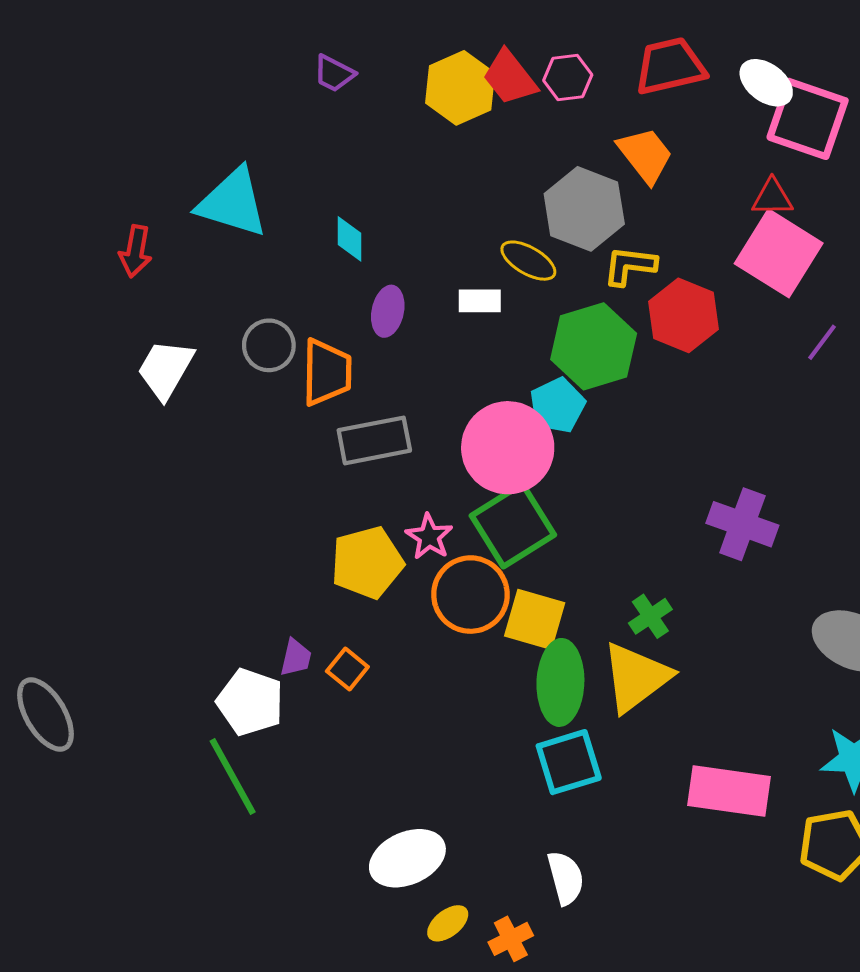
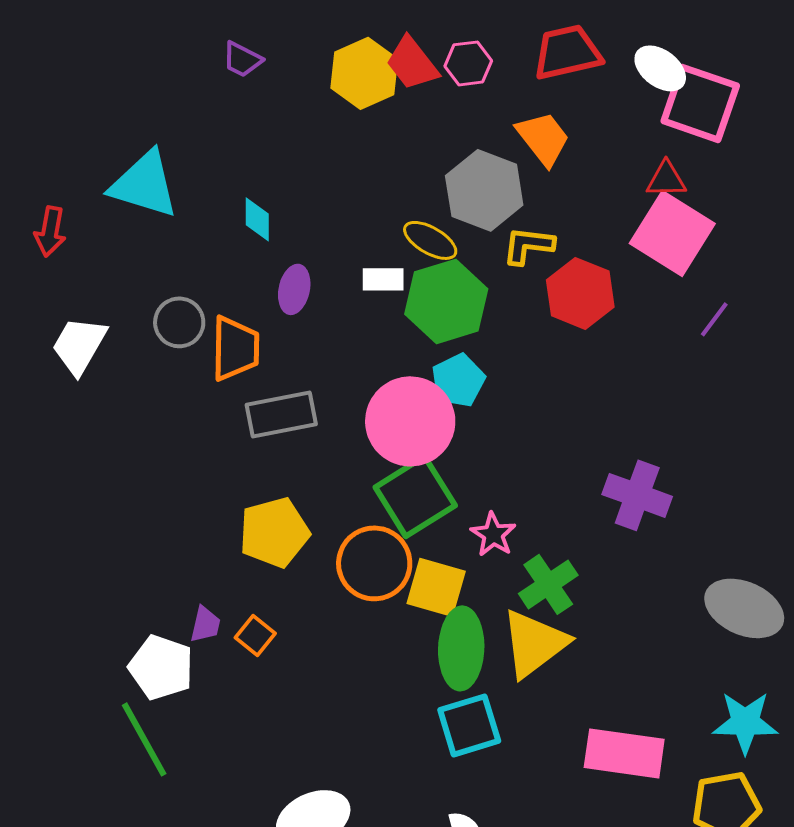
green hexagon: (594, 346) -> (446, 301), moved
pink star: (429, 537) -> (493, 534), moved
green cross: (650, 616) -> (548, 584), size x1.4

